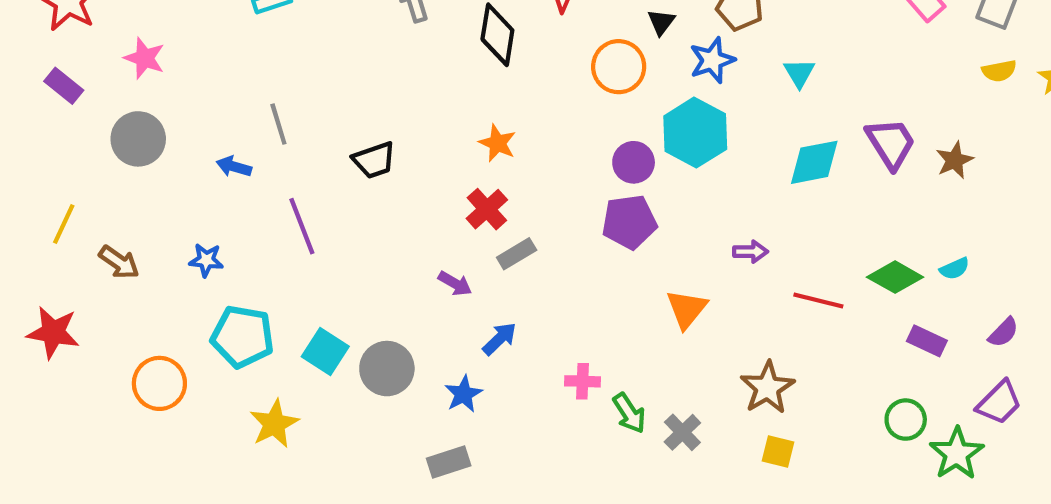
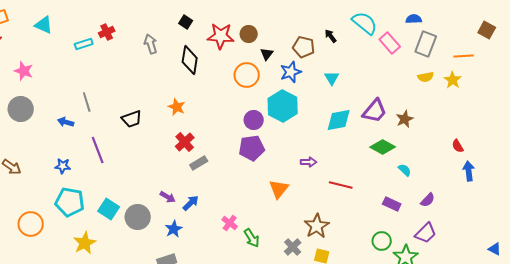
orange star: (497, 143) -> (177, 107), moved
purple trapezoid: (891, 143) -> (375, 111), turned 72
blue star: (206, 260) -> (63, 166), moved
cyan semicircle: (955, 269) -> (405, 170), turned -112
green diamond: (895, 277) -> (383, 147), moved
purple arrow: (455, 283) -> (168, 197), moved
pink cross: (582, 381) -> (230, 223), turned 35
gray cross: (682, 432) -> (293, 247), moved

